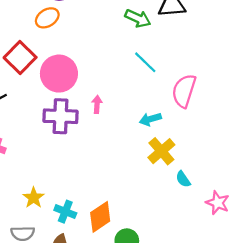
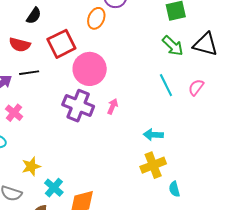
orange ellipse: (47, 18) -> (96, 18), turned -55
pink semicircle: (184, 91) -> (196, 87), moved, size x0.6
cyan semicircle: (183, 179) -> (174, 189), moved

